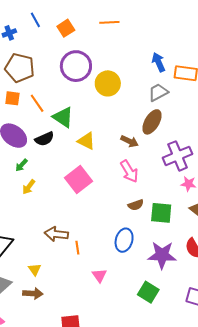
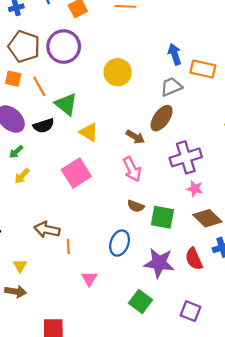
purple circle: (76, 66) -> (64, 47), moved
brown semicircle: (136, 205) -> (136, 206), turned 35

